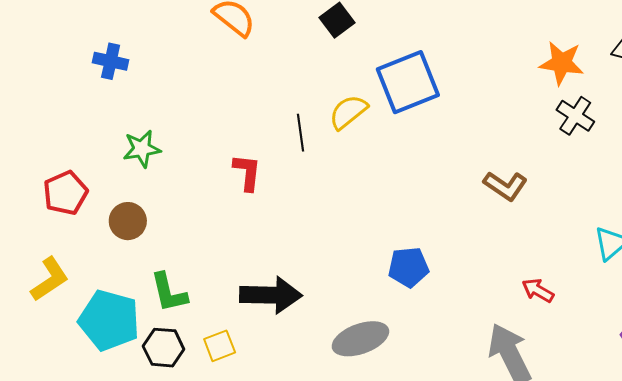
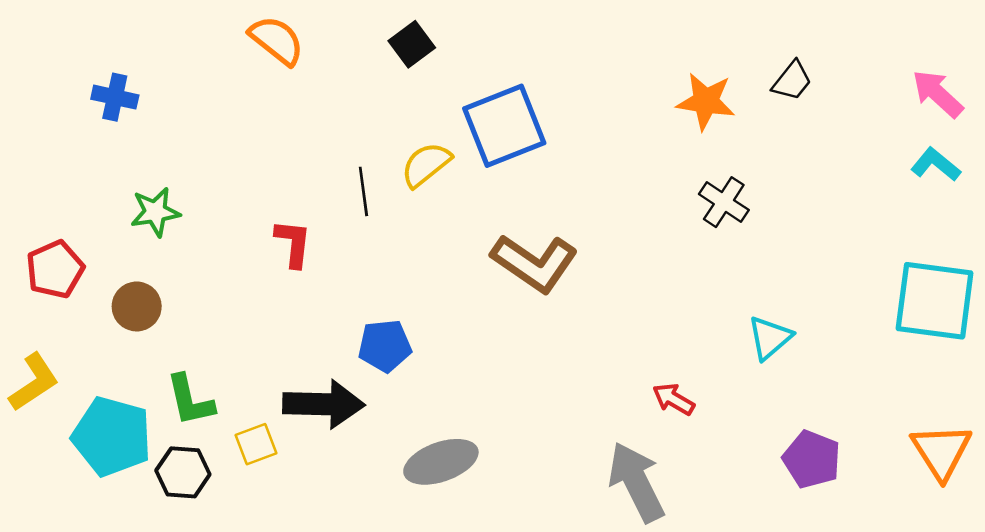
black cross: (575, 116) -> (724, 202), moved
brown L-shape: (505, 186) -> (535, 263), moved, size x1.5
blue pentagon: (408, 267) -> (385, 346), moved
yellow square: (220, 346) -> (256, 444), moved

